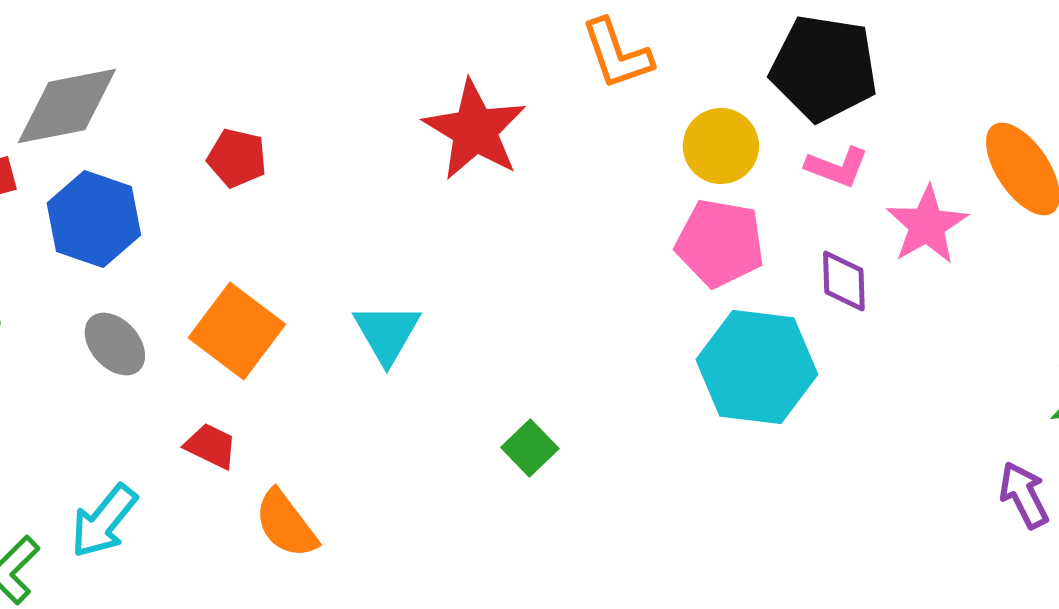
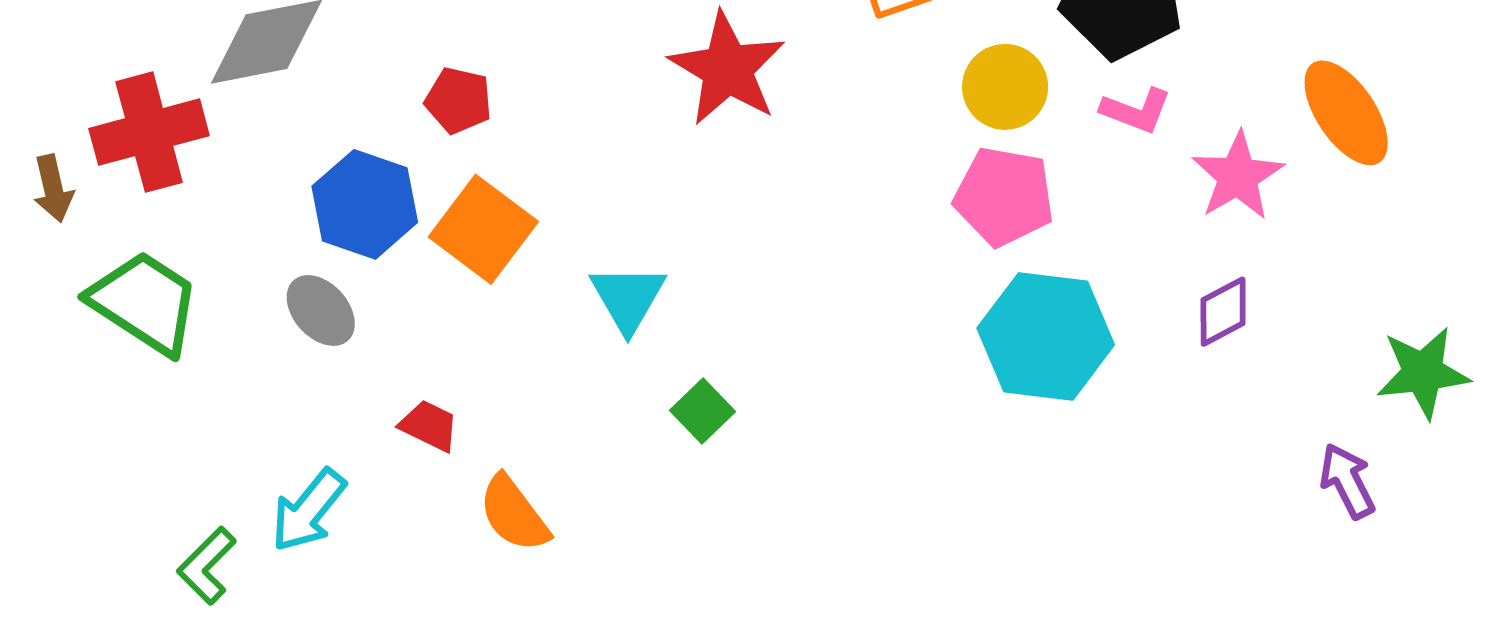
blue hexagon: (94, 219) -> (365, 204), moved
purple diamond: (844, 281) -> (1223, 312), moved, turned 64
orange square: (237, 331) -> (483, 229), moved
green square: (530, 448) -> (702, 411), moved

